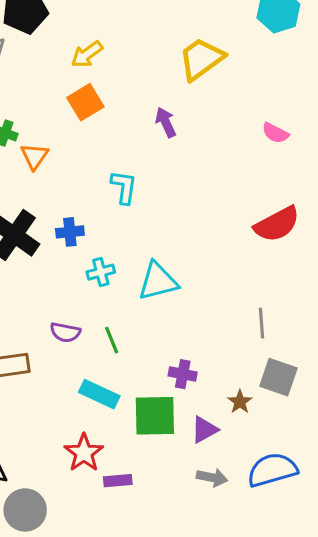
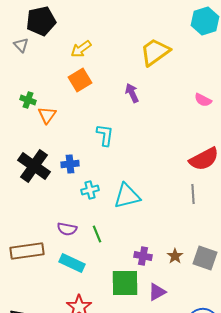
gray line: (261, 323) -> (193, 194), moved
cyan rectangle: (99, 394) -> (72, 263), moved
brown star: (240, 402) -> (175, 256), moved

